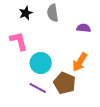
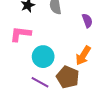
purple semicircle: (84, 28) -> (87, 21), turned 64
pink L-shape: (19, 41) -> (21, 34), turned -70

